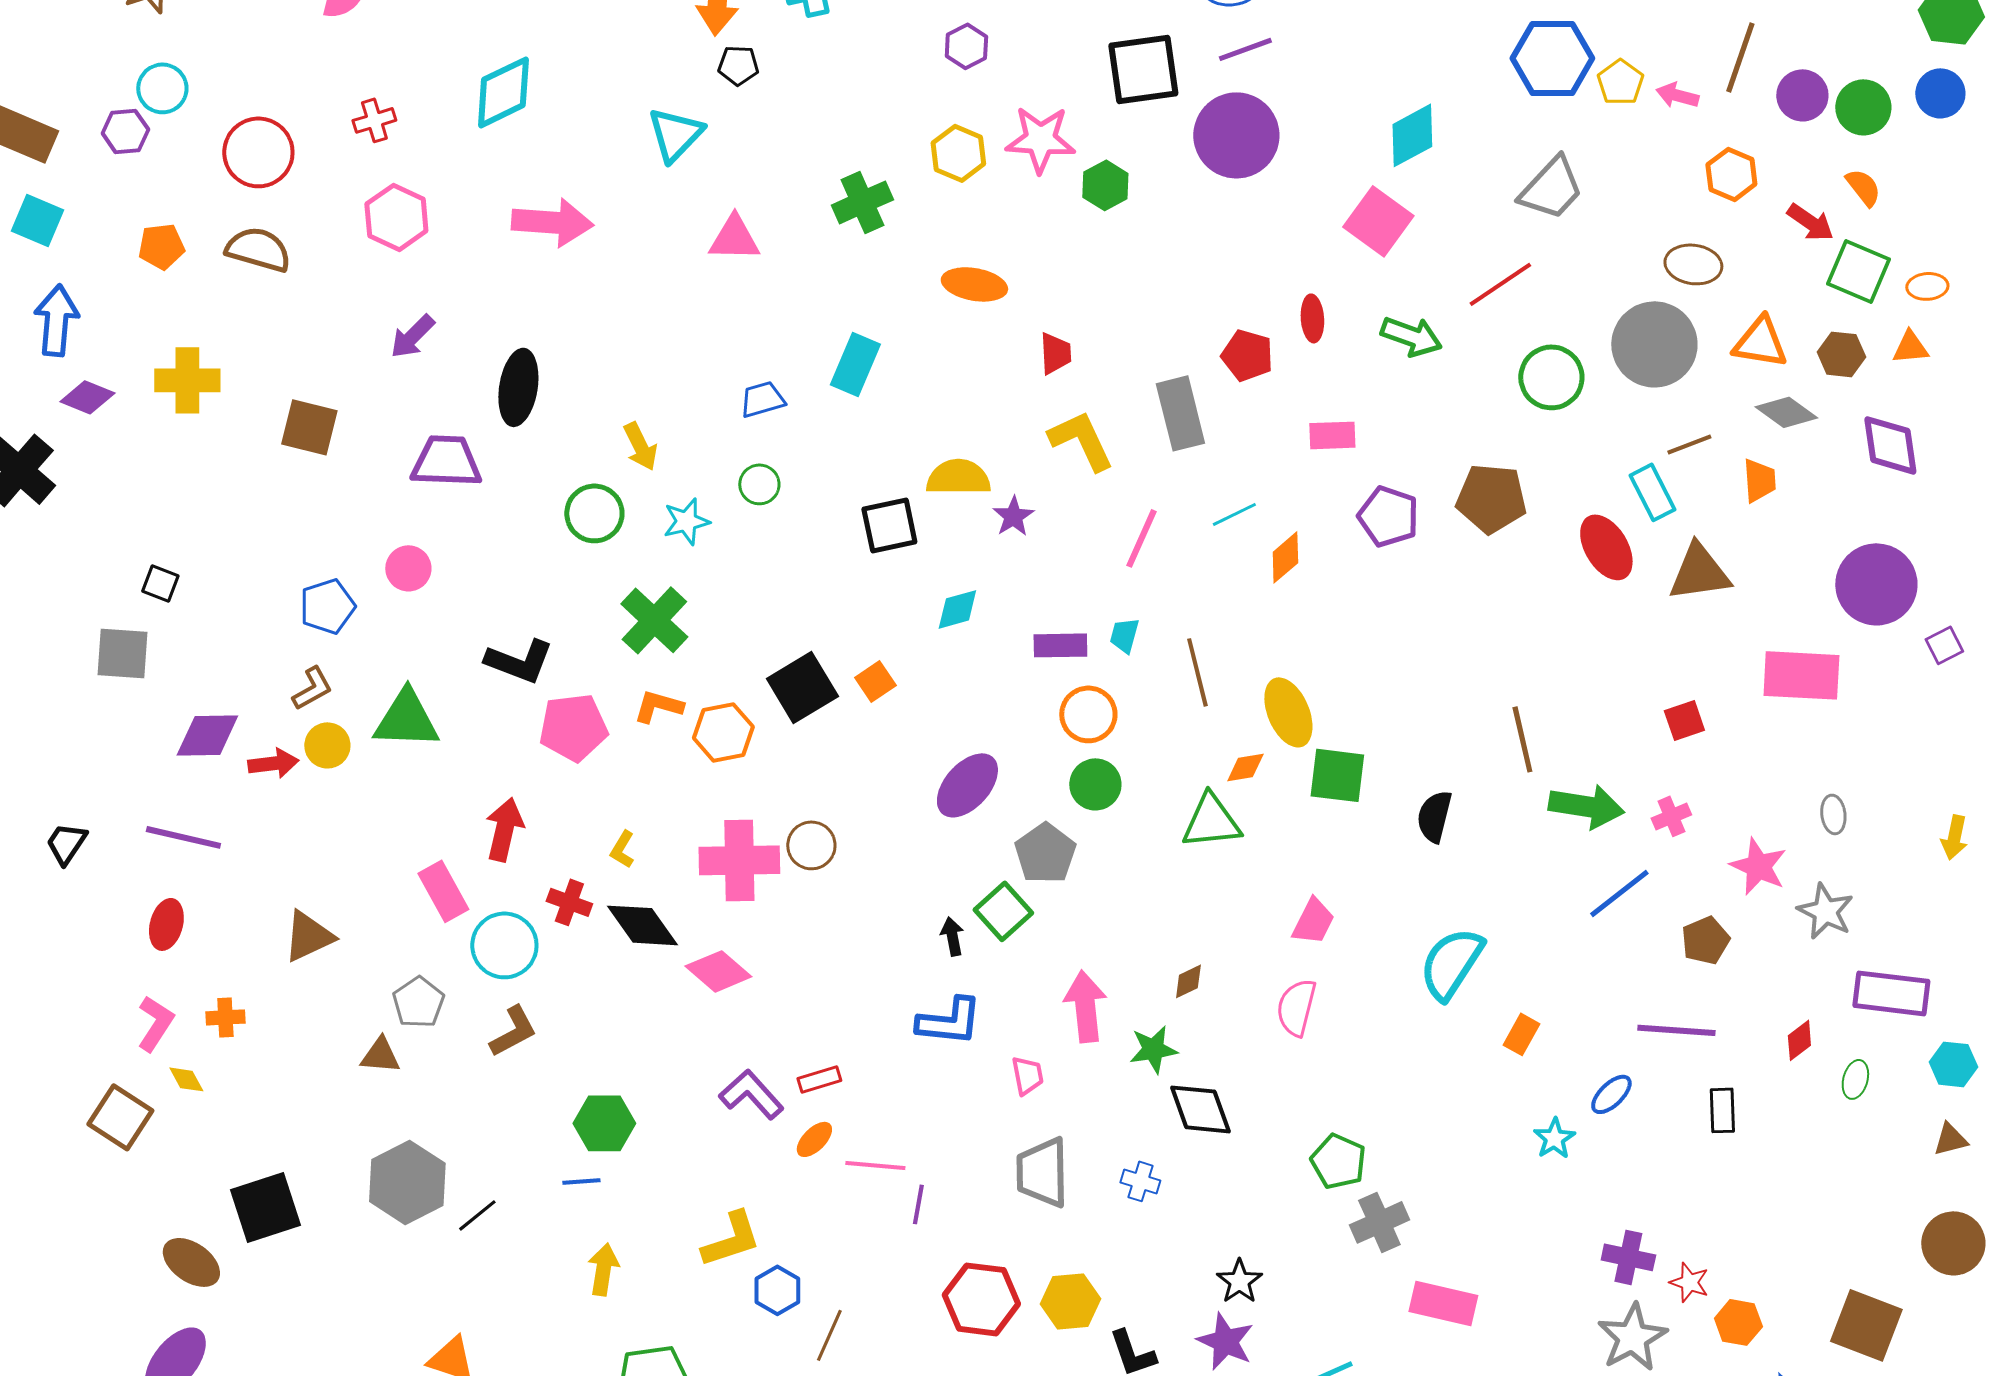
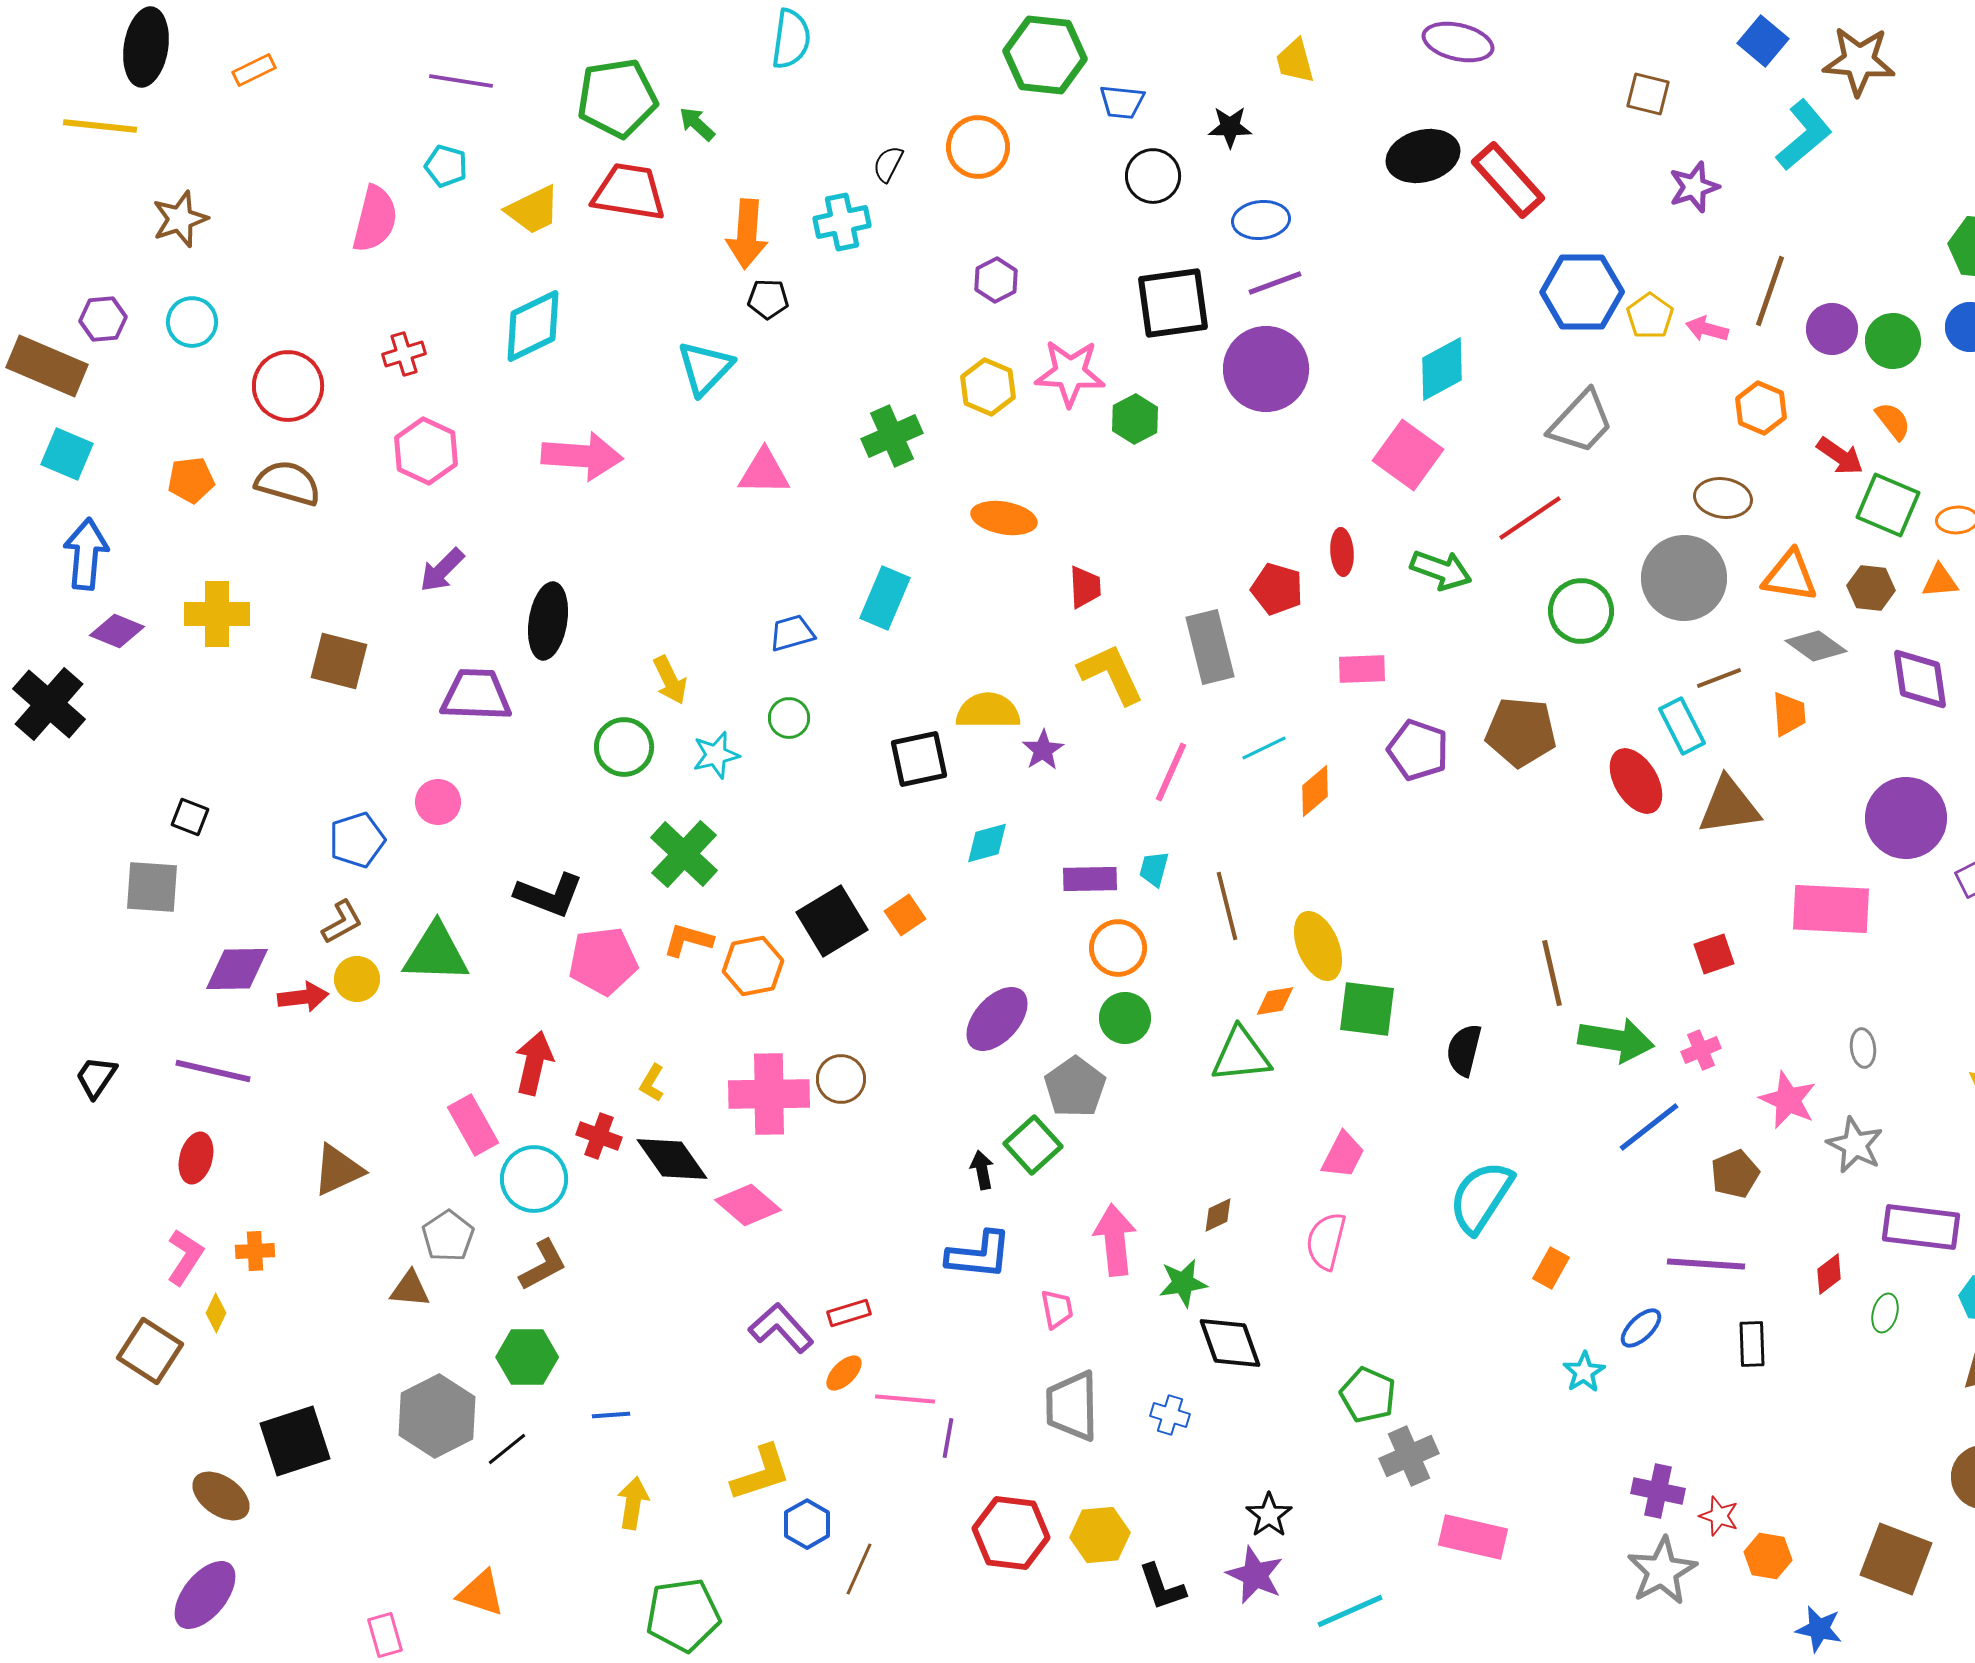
purple hexagon: (125, 131) -> (103, 319), moved
yellow diamond: (186, 1079) -> (216, 1313), turned 54
green hexagon: (604, 1123) -> (527, 1357), moved

